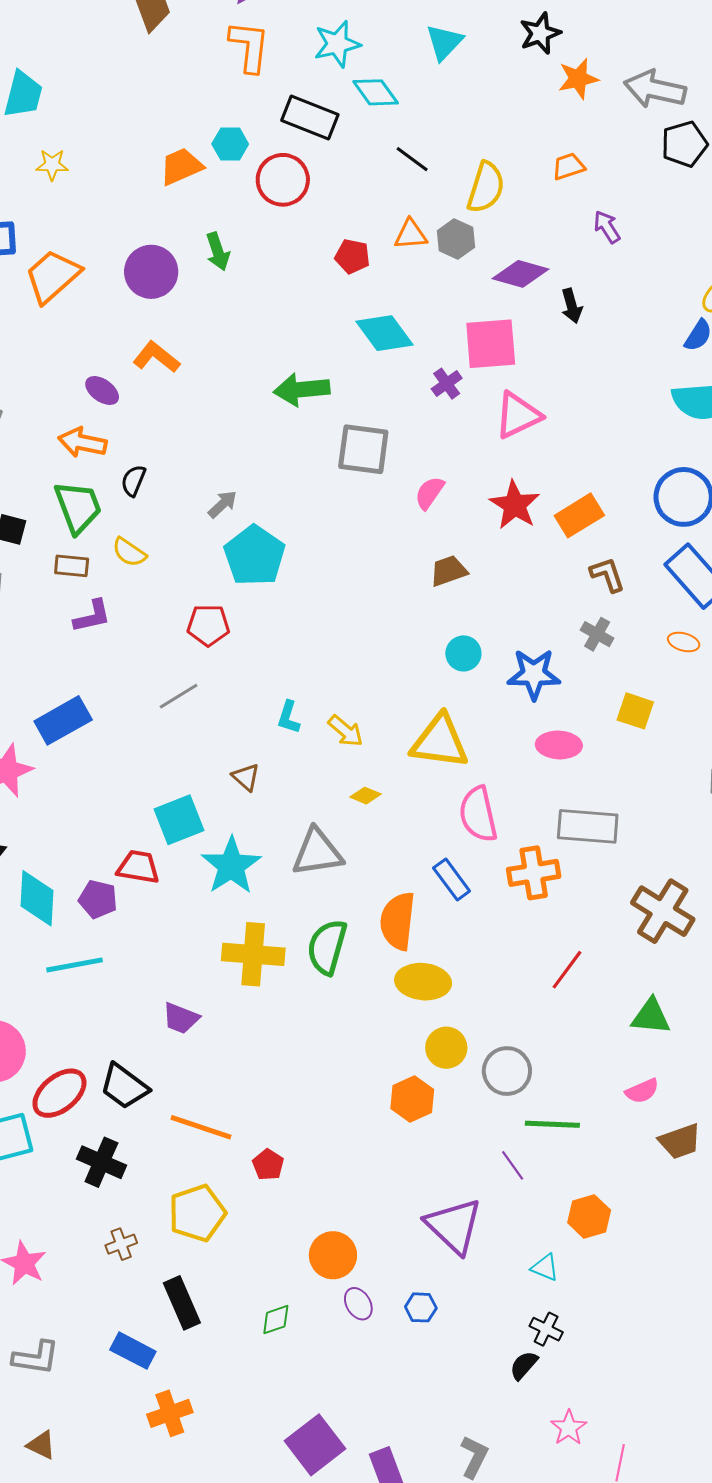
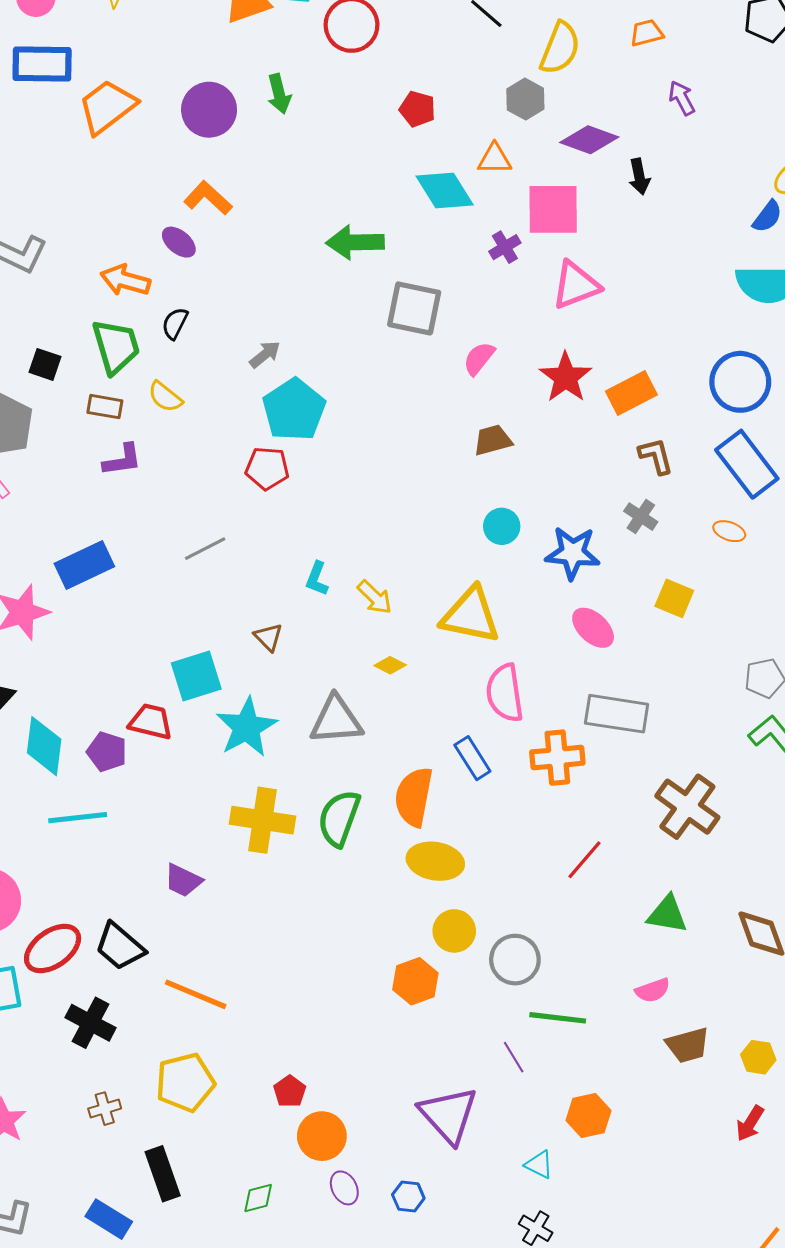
orange triangle: (411, 234) -> (495, 159), moved
purple ellipse: (102, 391) -> (179, 242), moved
red pentagon: (208, 625) -> (267, 468), moved
pink ellipse: (559, 745) -> (593, 628), turned 36
red pentagon: (268, 1165) -> (290, 1091), moved

